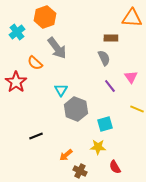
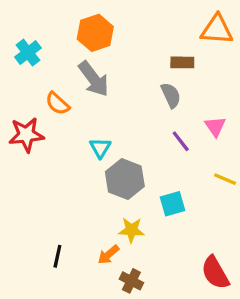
orange hexagon: (45, 17) -> (95, 33), moved
red star: (16, 82) -> (26, 135), turned 30
black line: (36, 136) -> (57, 256), moved, turned -56
yellow star: (98, 147) -> (131, 230), moved
red semicircle: (115, 167) -> (215, 273), moved, size x1.5

